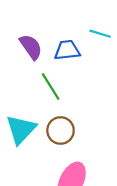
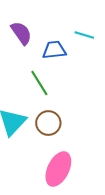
purple semicircle: (31, 47) -> (21, 33), moved

